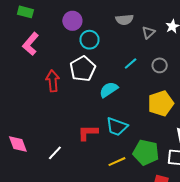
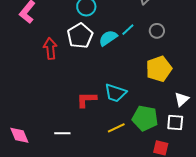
cyan semicircle: (109, 90) -> (108, 38), moved
pink diamond: (18, 144) -> (19, 135), moved
white line: (55, 153) -> (62, 133), moved, turned 49

